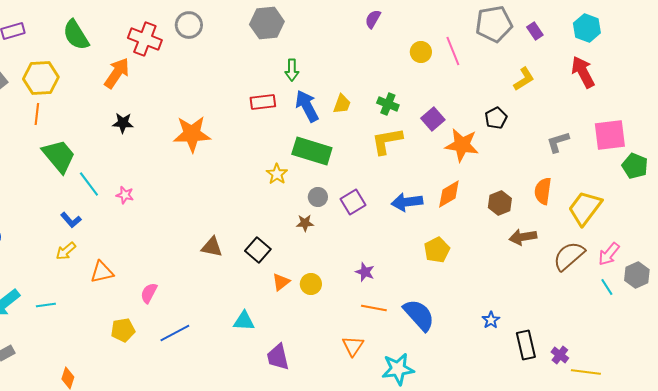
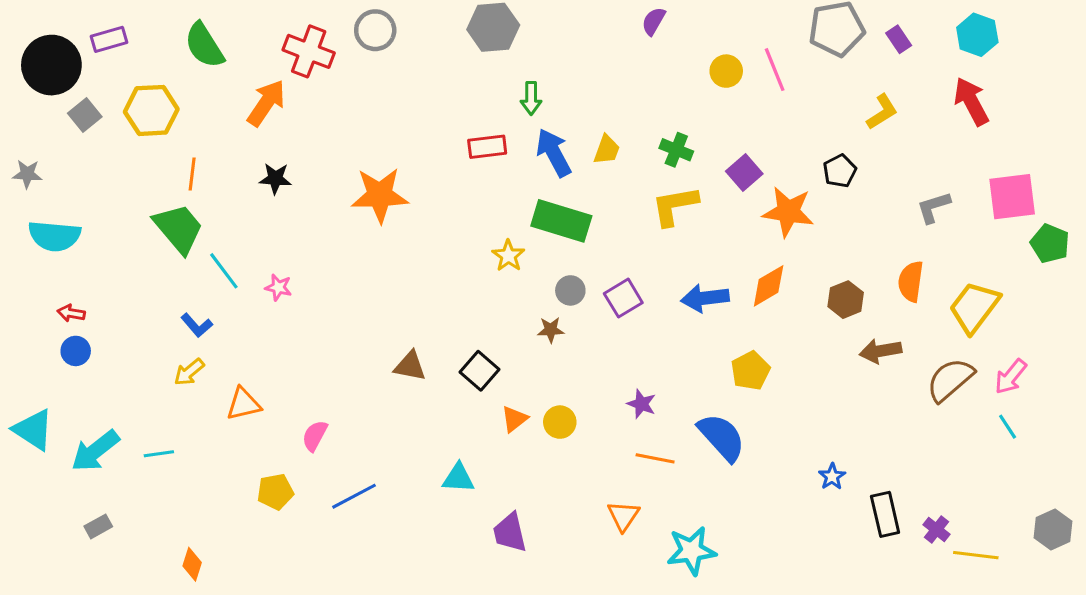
orange line: (37, 114) -> (192, 174), moved
gray hexagon: (637, 275) -> (1053, 529), moved
blue semicircle: (419, 315) -> (722, 437), moved

